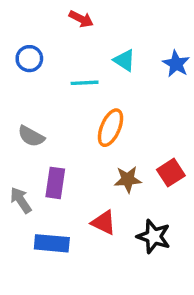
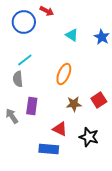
blue circle: (29, 59) -> (24, 22), moved, size x1.5
cyan line: (85, 83) -> (25, 60), moved, turned -35
gray semicircle: (31, 136) -> (18, 79), turned 56
blue rectangle: (52, 243) -> (49, 149), moved

